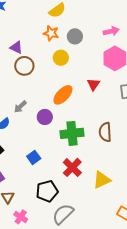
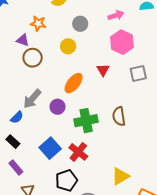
orange star: (51, 33) -> (38, 23), moved
gray arrow: (20, 107) -> (32, 99), size x1.5
blue square: (34, 157) -> (50, 148), size x1.5
red cross: (72, 167) -> (78, 152), moved
yellow triangle: (102, 180) -> (120, 176), moved

